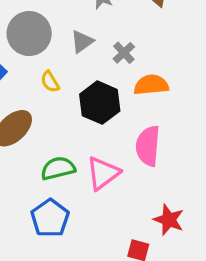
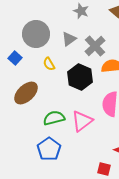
gray cross: (124, 53) -> (95, 46), size x1.5

